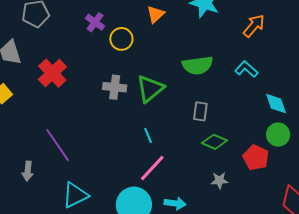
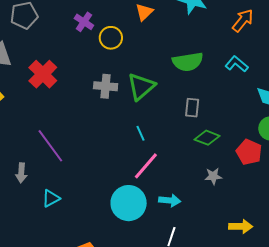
cyan triangle: (75, 195) -> (51, 198), moved, size x0.7

